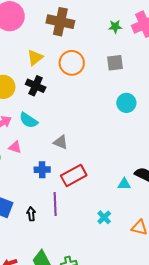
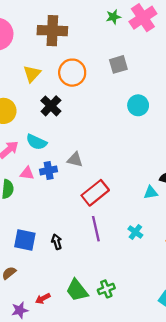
green star: (115, 27) -> (113, 17), moved
black cross: (36, 86) -> (51, 106), moved, turned 30
blue cross: (42, 170) -> (49, 170), moved
purple line: (55, 204) -> (96, 229), moved

